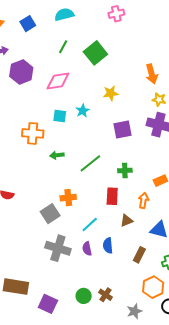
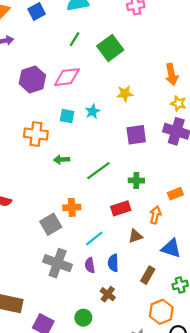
purple hexagon: (21, 72) -> (32, 79), moved
red rectangle: (112, 196) -> (121, 208), turned 66
brown cross: (106, 295) -> (108, 294), moved

